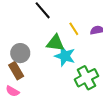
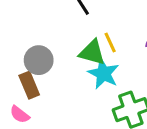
yellow line: (74, 29) -> (110, 42), moved

